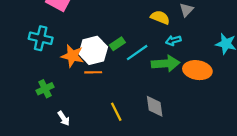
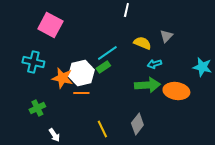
cyan line: (137, 53) -> (107, 53), moved
gray diamond: (155, 106) -> (137, 124), turned 45

